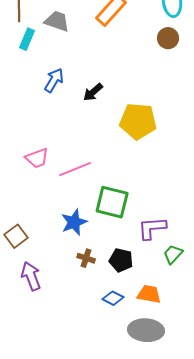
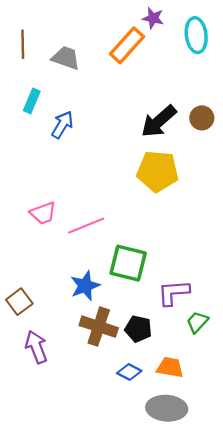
brown circle: (168, 38) -> (202, 118), moved
cyan rectangle: (27, 39) -> (32, 101), moved
black arrow: (93, 92) -> (159, 121), moved, size x1.6
brown cross: (86, 258) -> (99, 327), size x1.8

